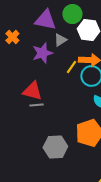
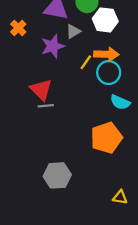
red triangle: (32, 91) -> (41, 90), turned 30
gray hexagon: (55, 147) -> (57, 175), moved

